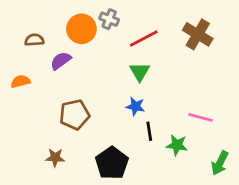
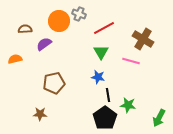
brown cross: (198, 34) -> (143, 39), moved
pink line: (200, 117) -> (131, 61), moved
black pentagon: (112, 163) -> (105, 118), moved

